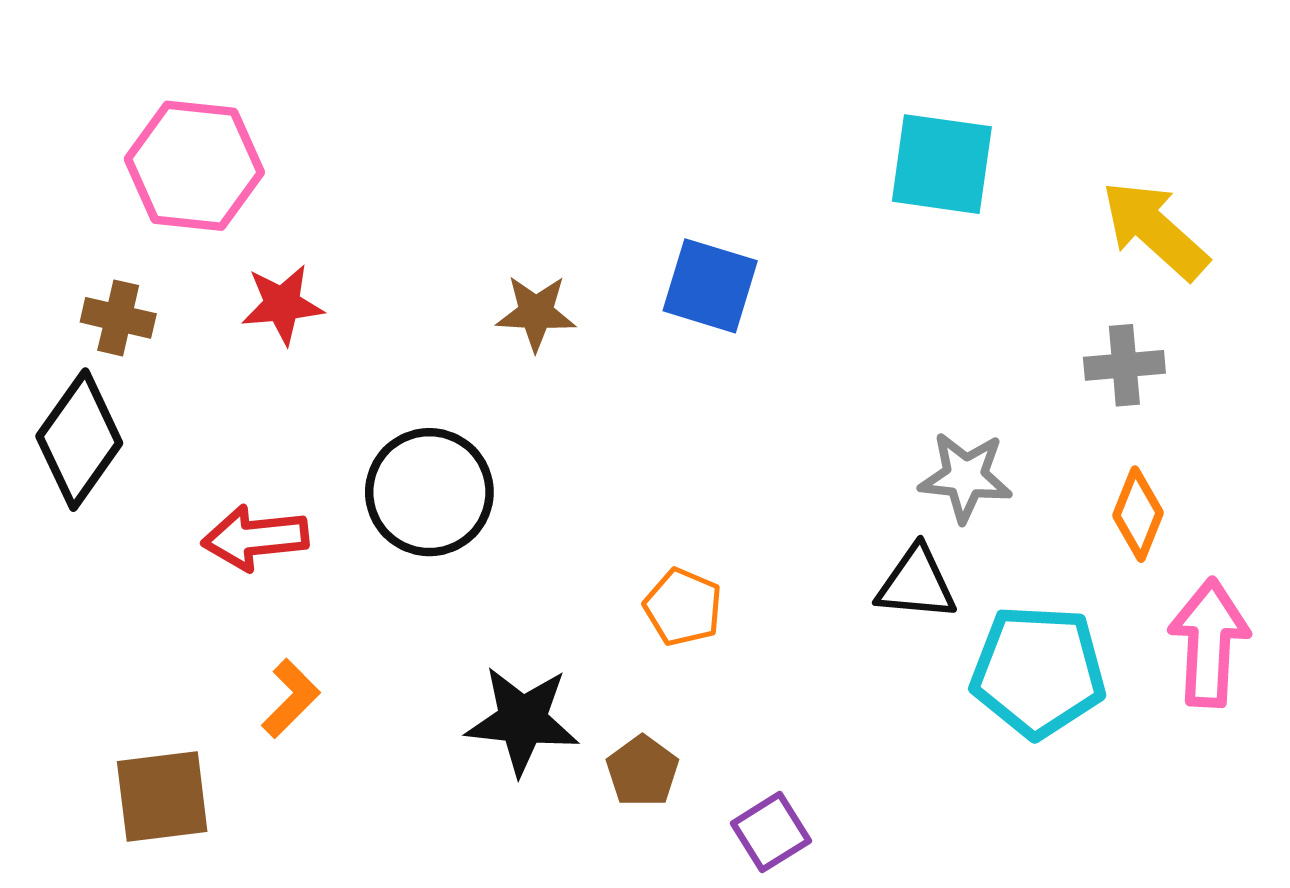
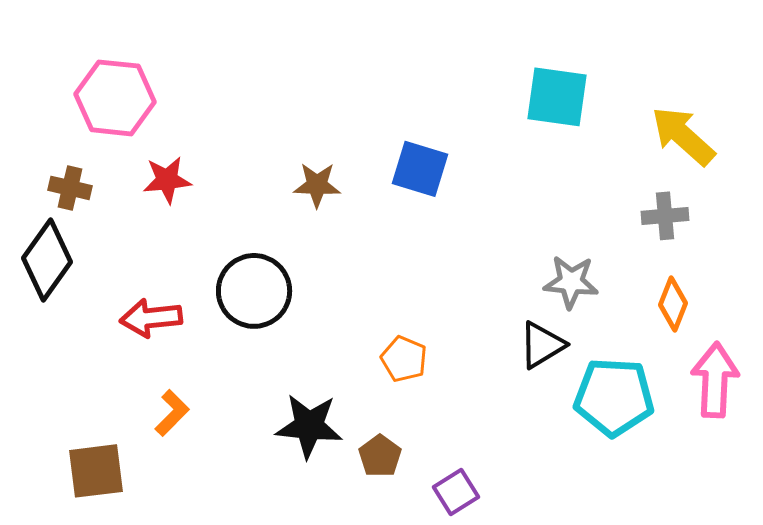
black triangle: (916, 583) -> (542, 345), turned -36

